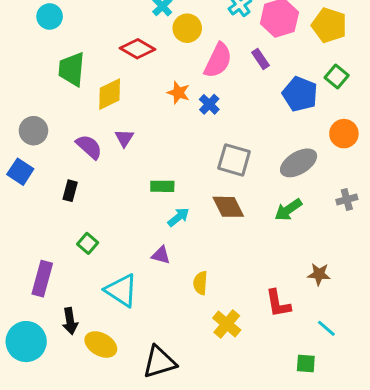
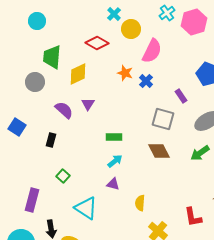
purple rectangle: (260, 59) -> (181, 96), moved
gray circle: (33, 131) -> (35, 82), moved
cyan arrow: (178, 217) -> (115, 161), moved

